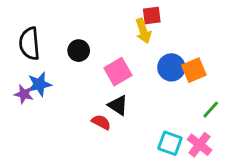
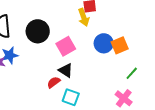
black circle: (79, 51) -> (38, 31), size x1.5
red semicircle: (101, 122) -> (54, 82), turned -64
cyan square: (170, 143) -> (71, 97), moved

